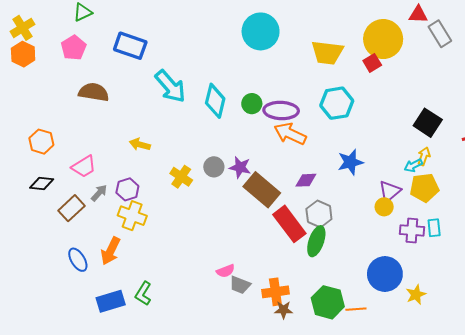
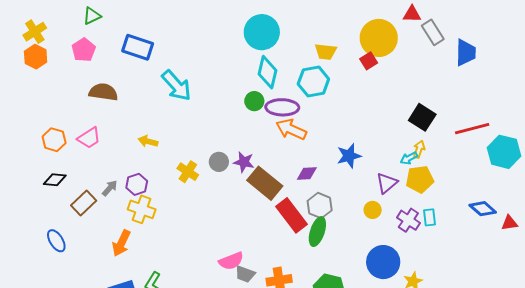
yellow trapezoid: (327, 53) -> (326, 52), size x0.7
cyan diamond: (215, 101) -> (268, 72), moved
cyan hexagon: (337, 103) -> (313, 82), moved
pink trapezoid: (84, 166) -> (89, 138), moved
yellow circle: (384, 207) -> (373, 210), moved
purple cross: (412, 230) -> (408, 220), turned 30
blue ellipse: (78, 260) -> (56, 241), moved
pink semicircle: (226, 271) -> (231, 261), size x1.4

